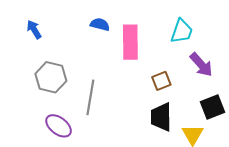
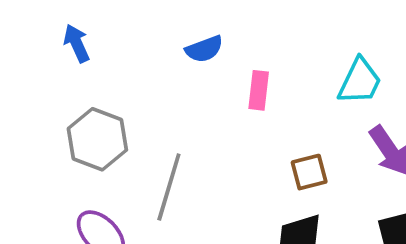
blue semicircle: (100, 24) -> (204, 49), turned 138
pink rectangle: (130, 42) -> (259, 90), size x0.6

